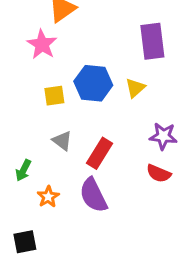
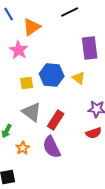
yellow triangle: (135, 88) -> (79, 78), turned -40
gray triangle: (62, 141) -> (32, 112), size x1.5
red semicircle: (159, 173) -> (94, 133), turned -42

